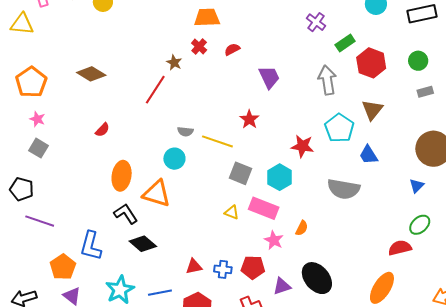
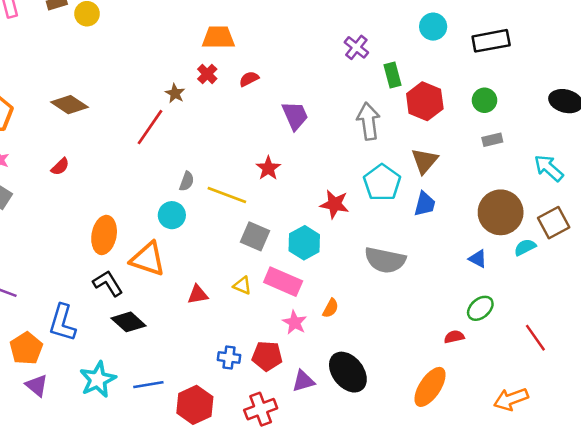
green rectangle: (345, 43) -> (393, 75), turned -72
red semicircle: (102, 130) -> (60, 167), moved
gray semicircle: (185, 132) -> (187, 181), turned -77
blue trapezoid: (368, 155) -> (425, 204), moved, turned -135
blue triangle: (417, 186) -> (478, 259), turned -49
red semicircle: (400, 248) -> (454, 337), size x0.7
red triangle: (194, 267) -> (198, 295), moved

